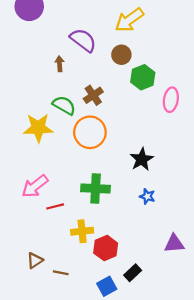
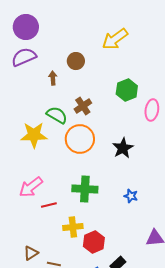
purple semicircle: (83, 40) -> (24, 57), moved, turned -60
brown circle: (121, 55) -> (76, 61), moved
black star: (142, 159) -> (123, 148), moved

